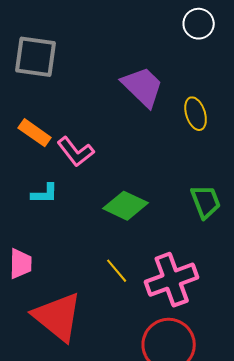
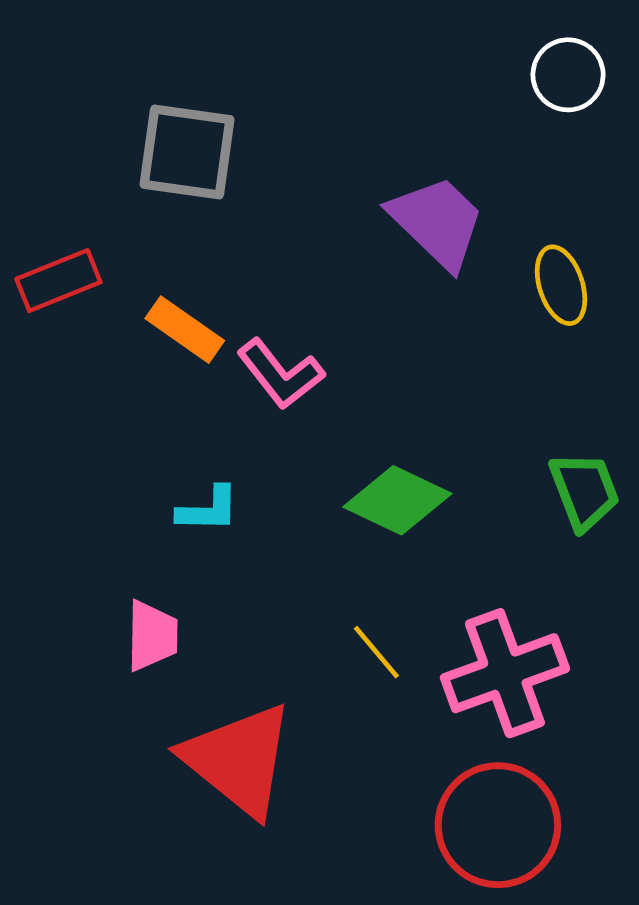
cyan L-shape: (45, 194) -> (208, 510), moved

